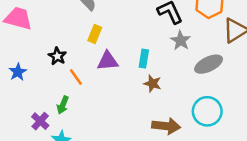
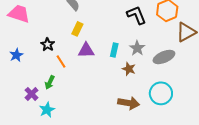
gray star: (181, 41) -> (137, 48), moved
brown star: (152, 84) -> (129, 69), moved

